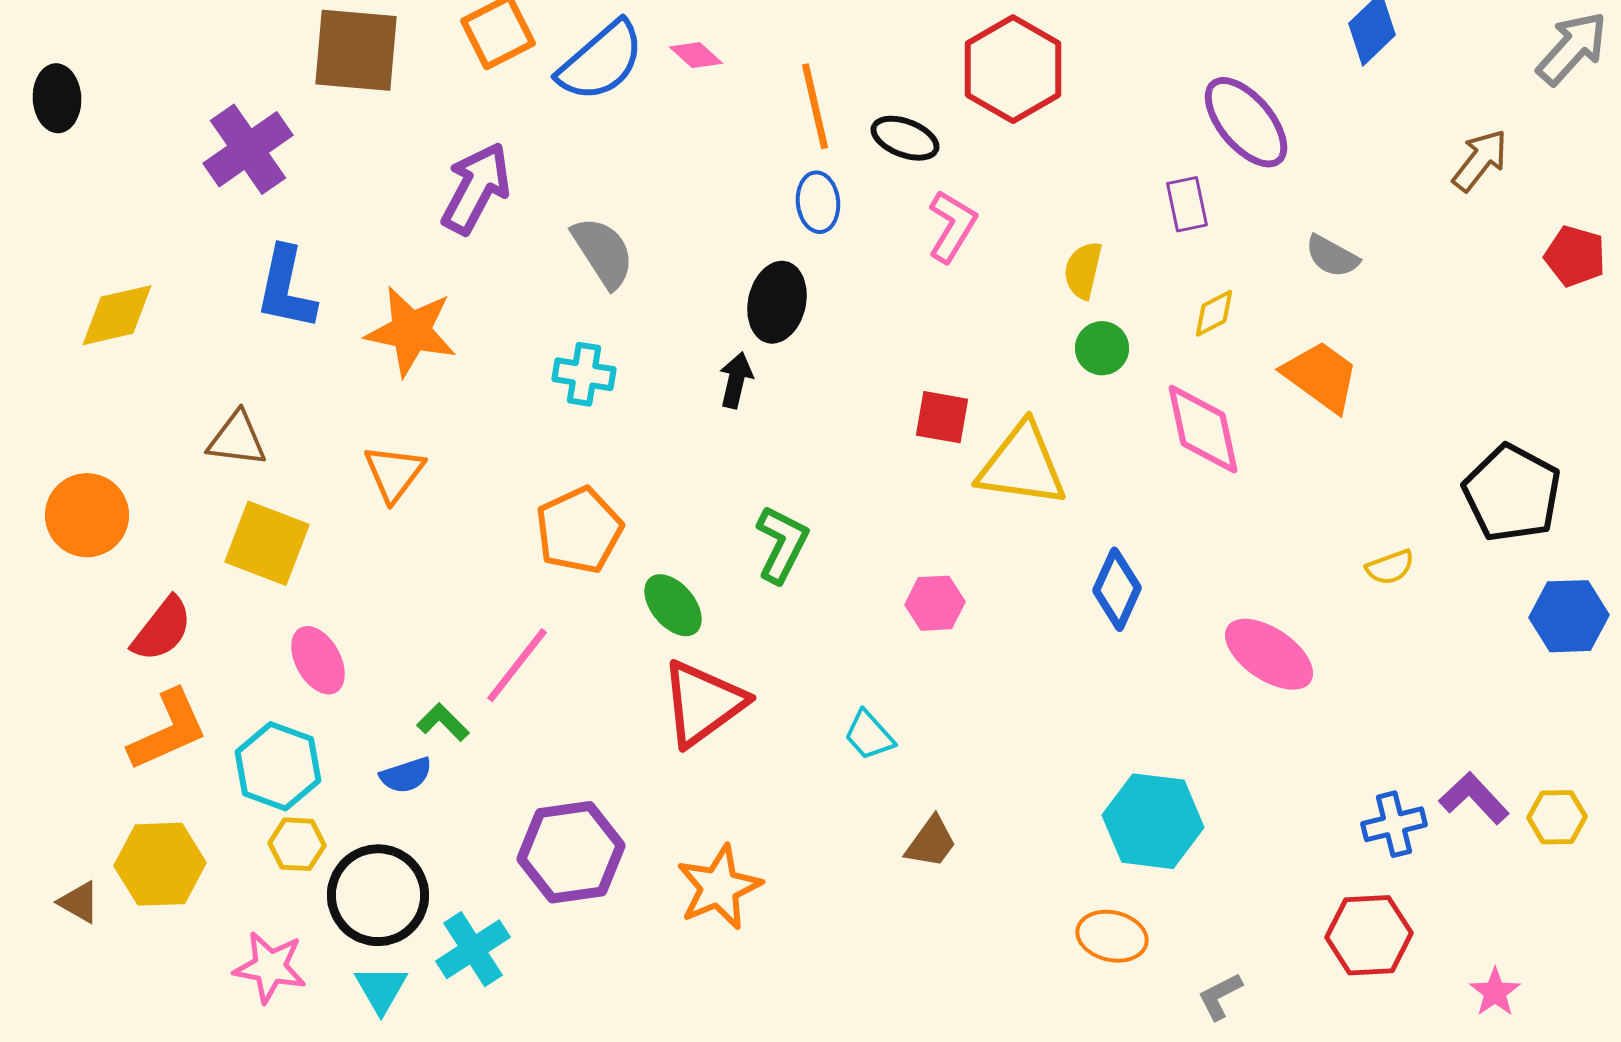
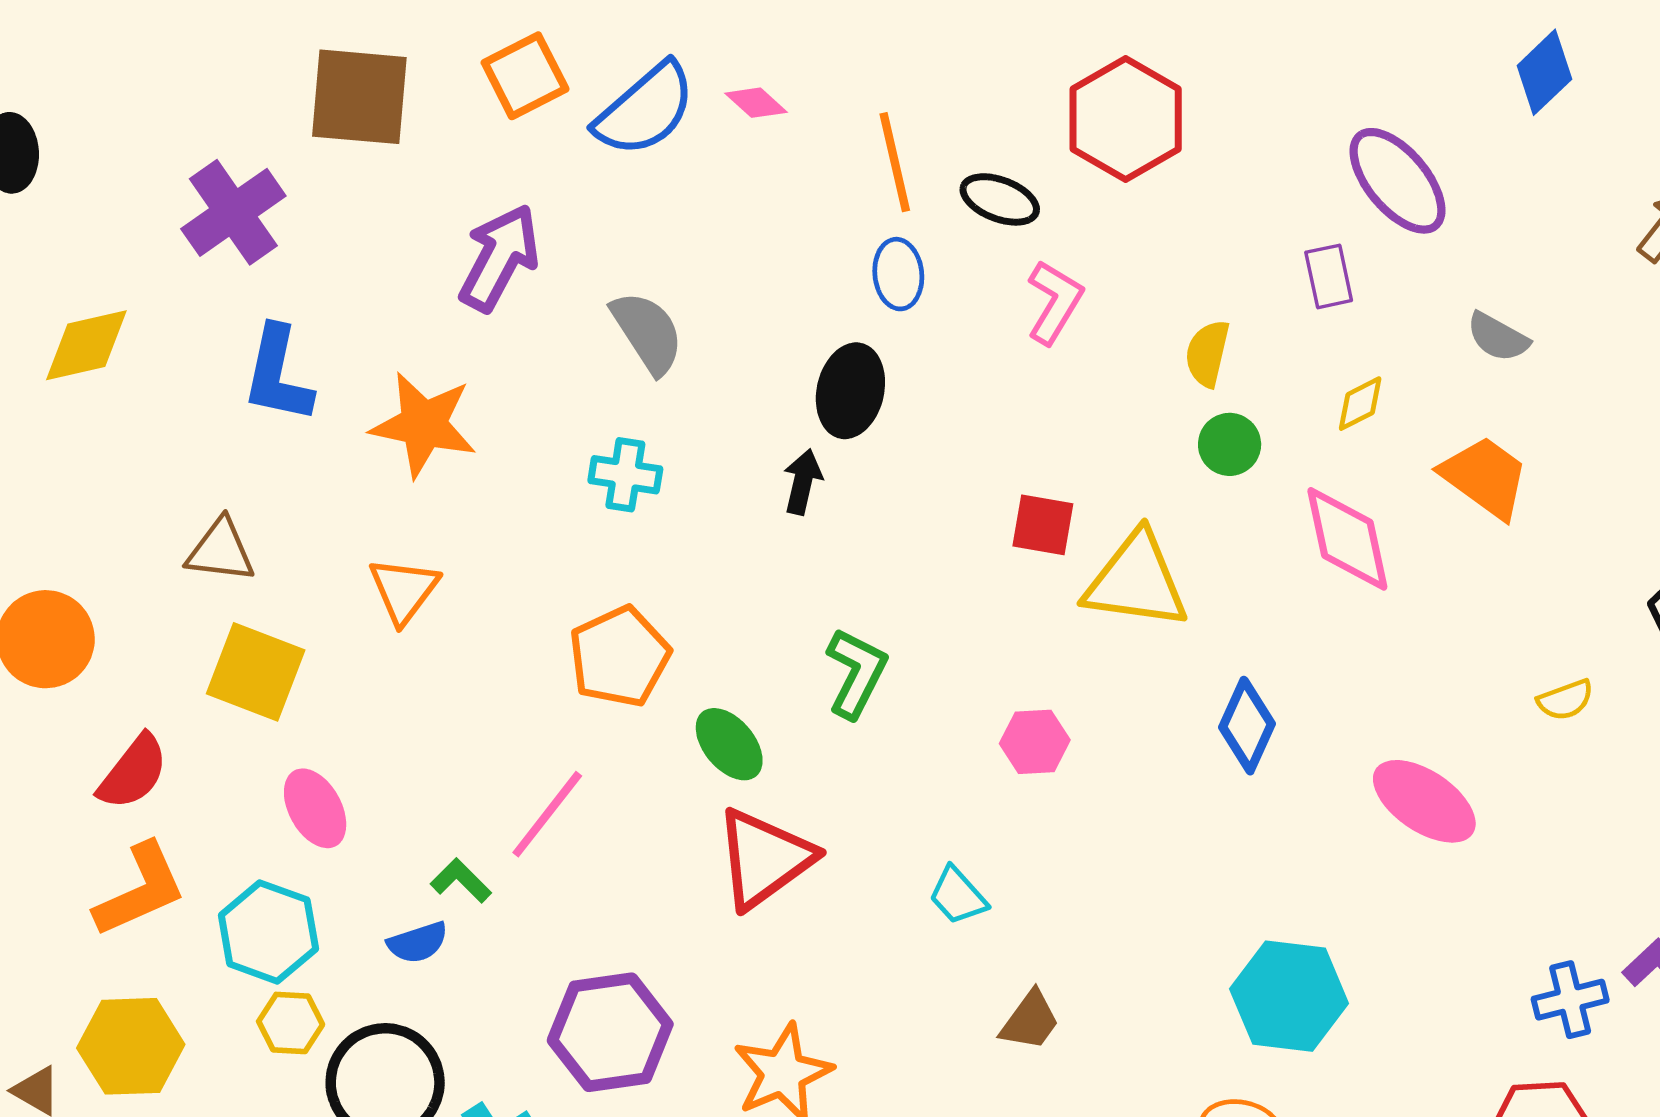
yellow diamond: (117, 315) -> (86, 345), moved

